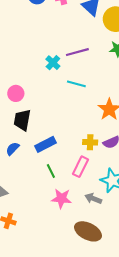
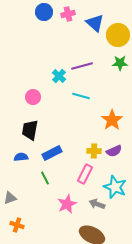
pink circle: (16, 93) -> (33, 97), moved
blue semicircle: (13, 149) -> (21, 157), turned 40
green line: (51, 171) -> (45, 178), moved
pink star: (61, 199) -> (67, 204), turned -30

